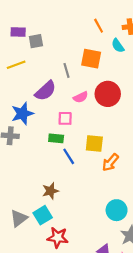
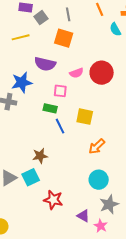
gray square: (36, 41) -> (41, 18), turned -32
orange square: (91, 59) -> (64, 38), moved
gray line: (67, 70) -> (68, 14), moved
purple semicircle: (45, 91) -> (45, 64), turned 50
orange arrow: (110, 162) -> (97, 146), moved
red star: (58, 237) -> (53, 200), moved

